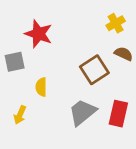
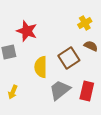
yellow semicircle: (41, 87) -> (41, 67), moved, size x1.5

